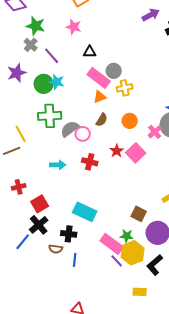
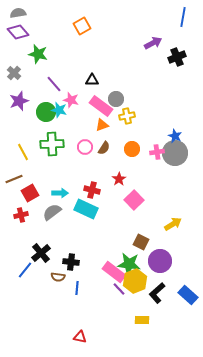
pink star: (74, 27) -> (71, 100), moved
gray cross: (31, 45) -> (14, 73), moved
gray semicircle: (70, 129) -> (52, 212), moved
pink cross: (155, 132) -> (157, 152), moved, turned 32
yellow line: (21, 134) -> (23, 152), moved
pink circle: (83, 134) -> (85, 147), moved
pink square: (136, 153) -> (134, 200), moved
red square: (40, 204) -> (30, 193), moved
cyan rectangle: (85, 212) -> (86, 209), moved
green star: (127, 236) -> (129, 264), size x1.6

